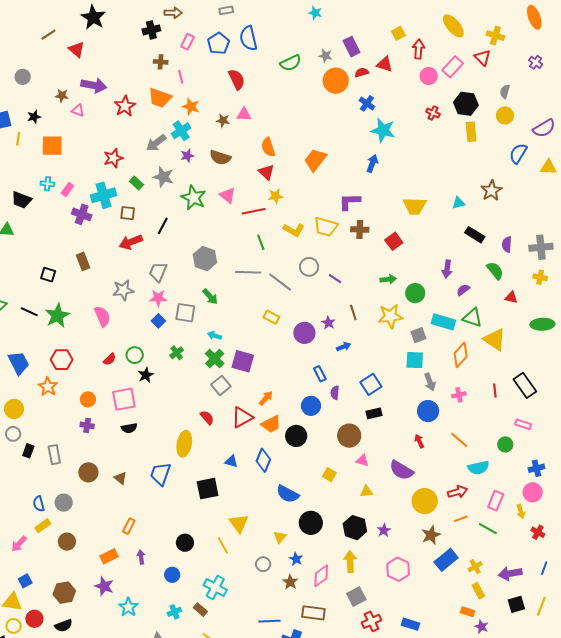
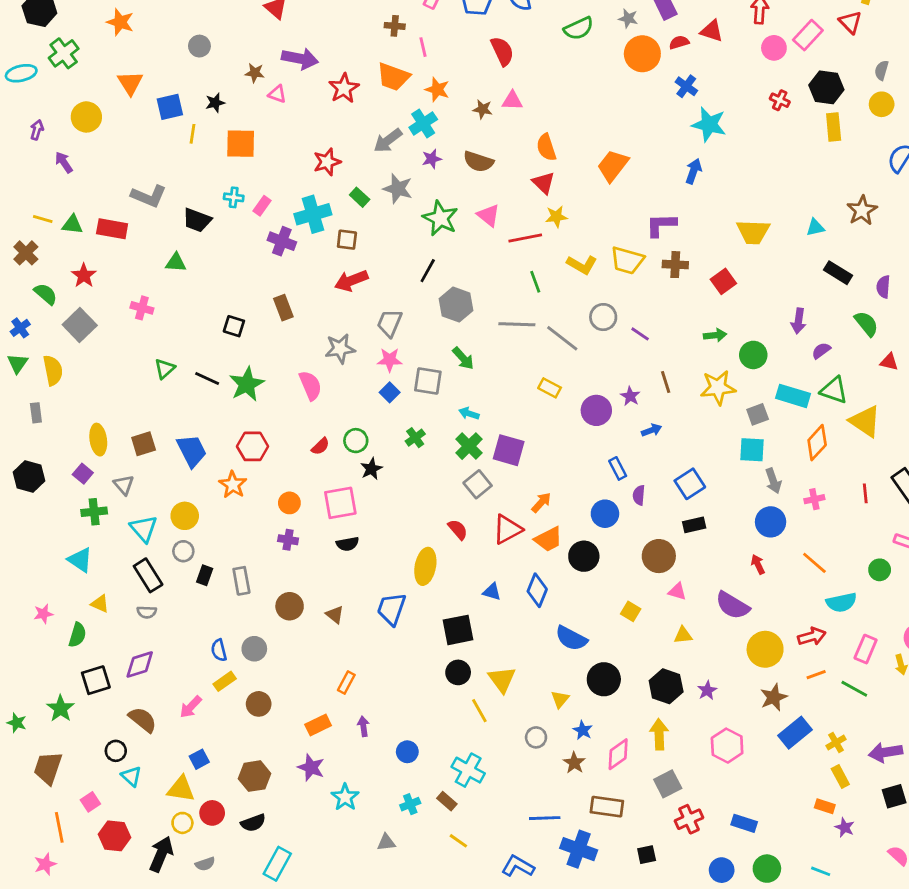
black line: (163, 226) -> (428, 271), moved
black circle: (185, 543) -> (458, 672), moved

